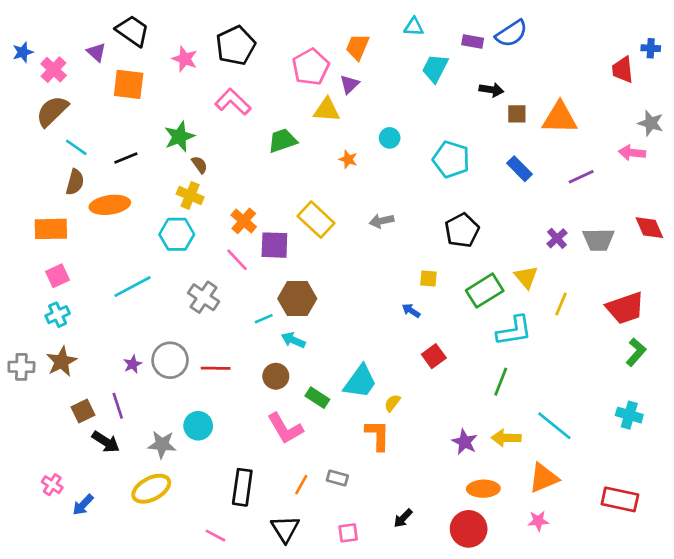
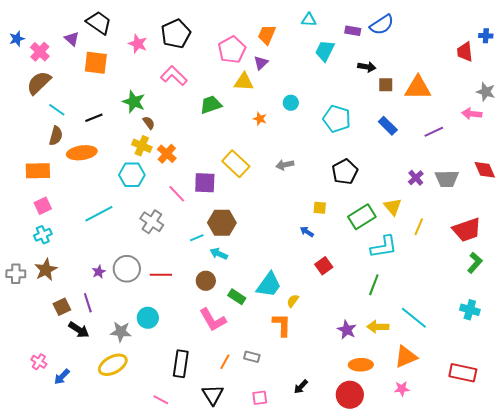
green star: (179, 137) -> (134, 102), turned -30
orange cross: (244, 221) -> (167, 154), moved

